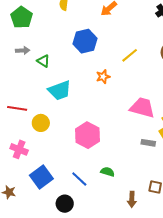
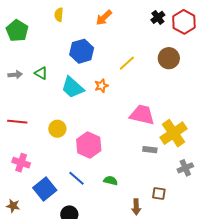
gray arrow: (23, 50) -> (15, 75), moved
cyan trapezoid: (60, 90) -> (72, 87), moved, turned 65
yellow circle: (41, 123) -> (57, 129), moved
blue line: (79, 179) -> (77, 178), moved

